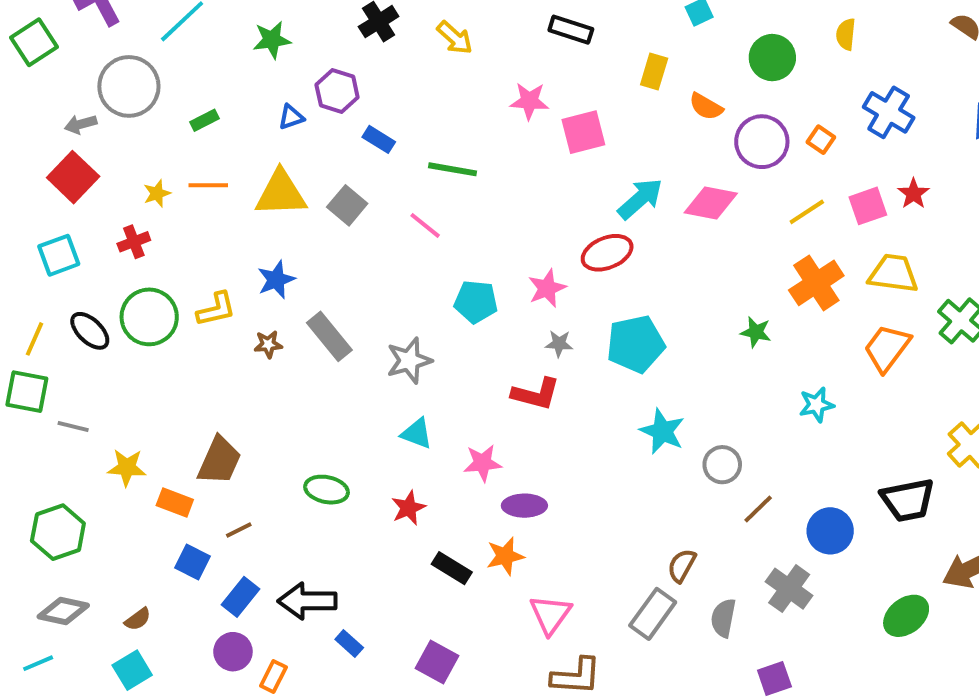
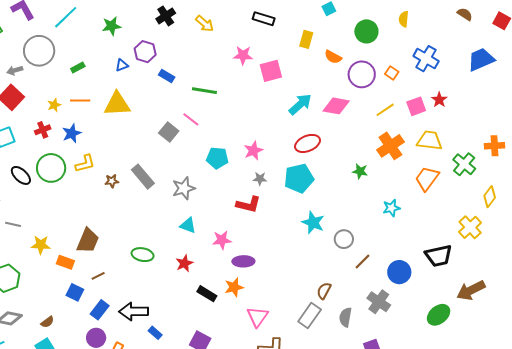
gray square: (347, 205) -> (169, 132), moved
red ellipse: (607, 253) -> (308, 143), moved
blue star: (276, 280) -> (72, 133), moved

